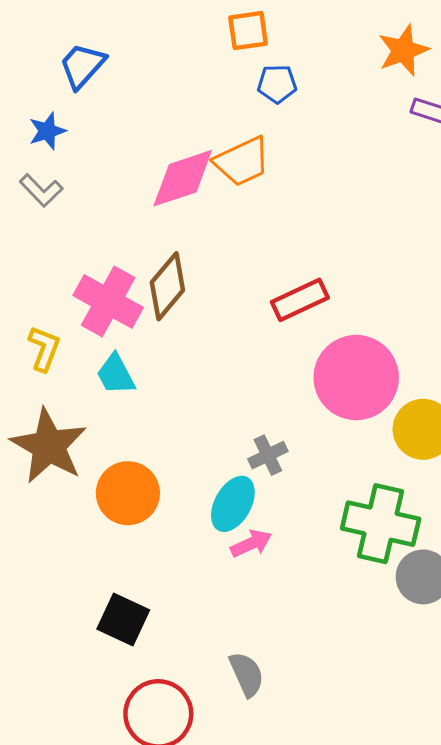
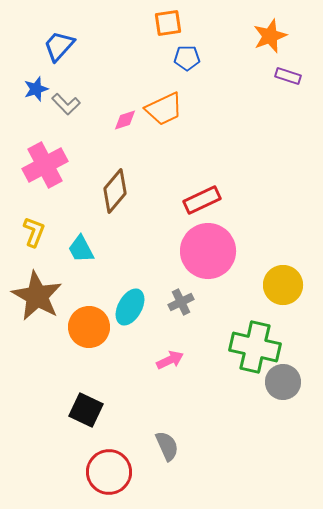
pink diamond: (183, 178) -> (125, 120), size x0.5
gray L-shape: (41, 190) -> (66, 104), moved
pink cross: (108, 301) -> (45, 165), moved, turned 33
pink circle: (356, 378) -> (208, 251), moved
cyan ellipse: (233, 504) -> (130, 307), moved

